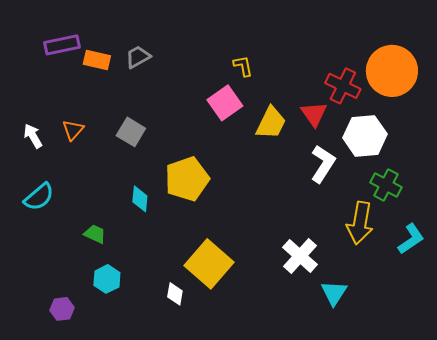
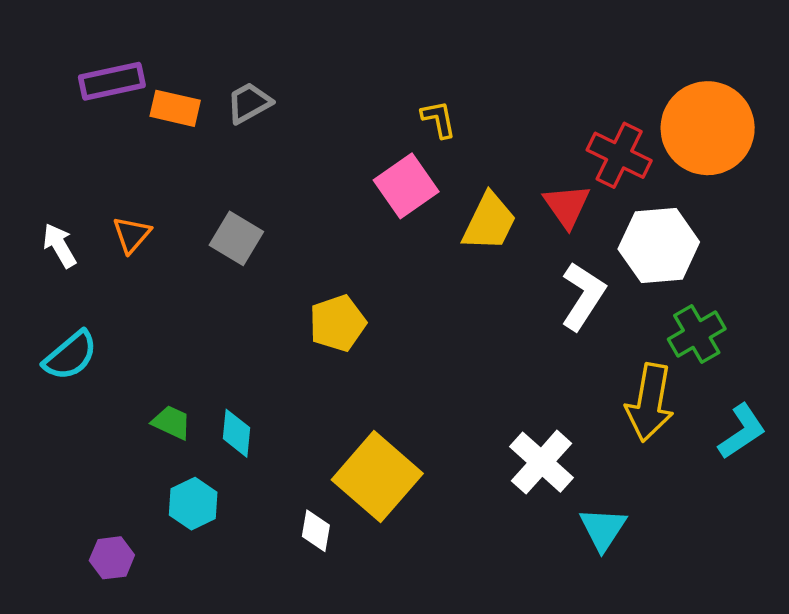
yellow pentagon: (187, 179) -> (338, 323), size x0.7
green cross: (386, 185) -> (697, 334), turned 32
cyan diamond: (140, 199) -> (236, 433), moved

